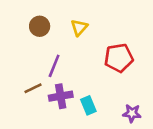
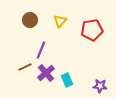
red pentagon: (119, 58) -> (92, 30), moved
purple cross: (61, 96) -> (46, 73), turned -30

